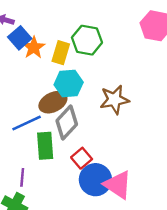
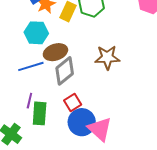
cyan hexagon: (69, 84) -> (36, 33), moved
green rectangle: (45, 146) -> (40, 113), moved
purple line: (22, 177) -> (29, 101), moved

